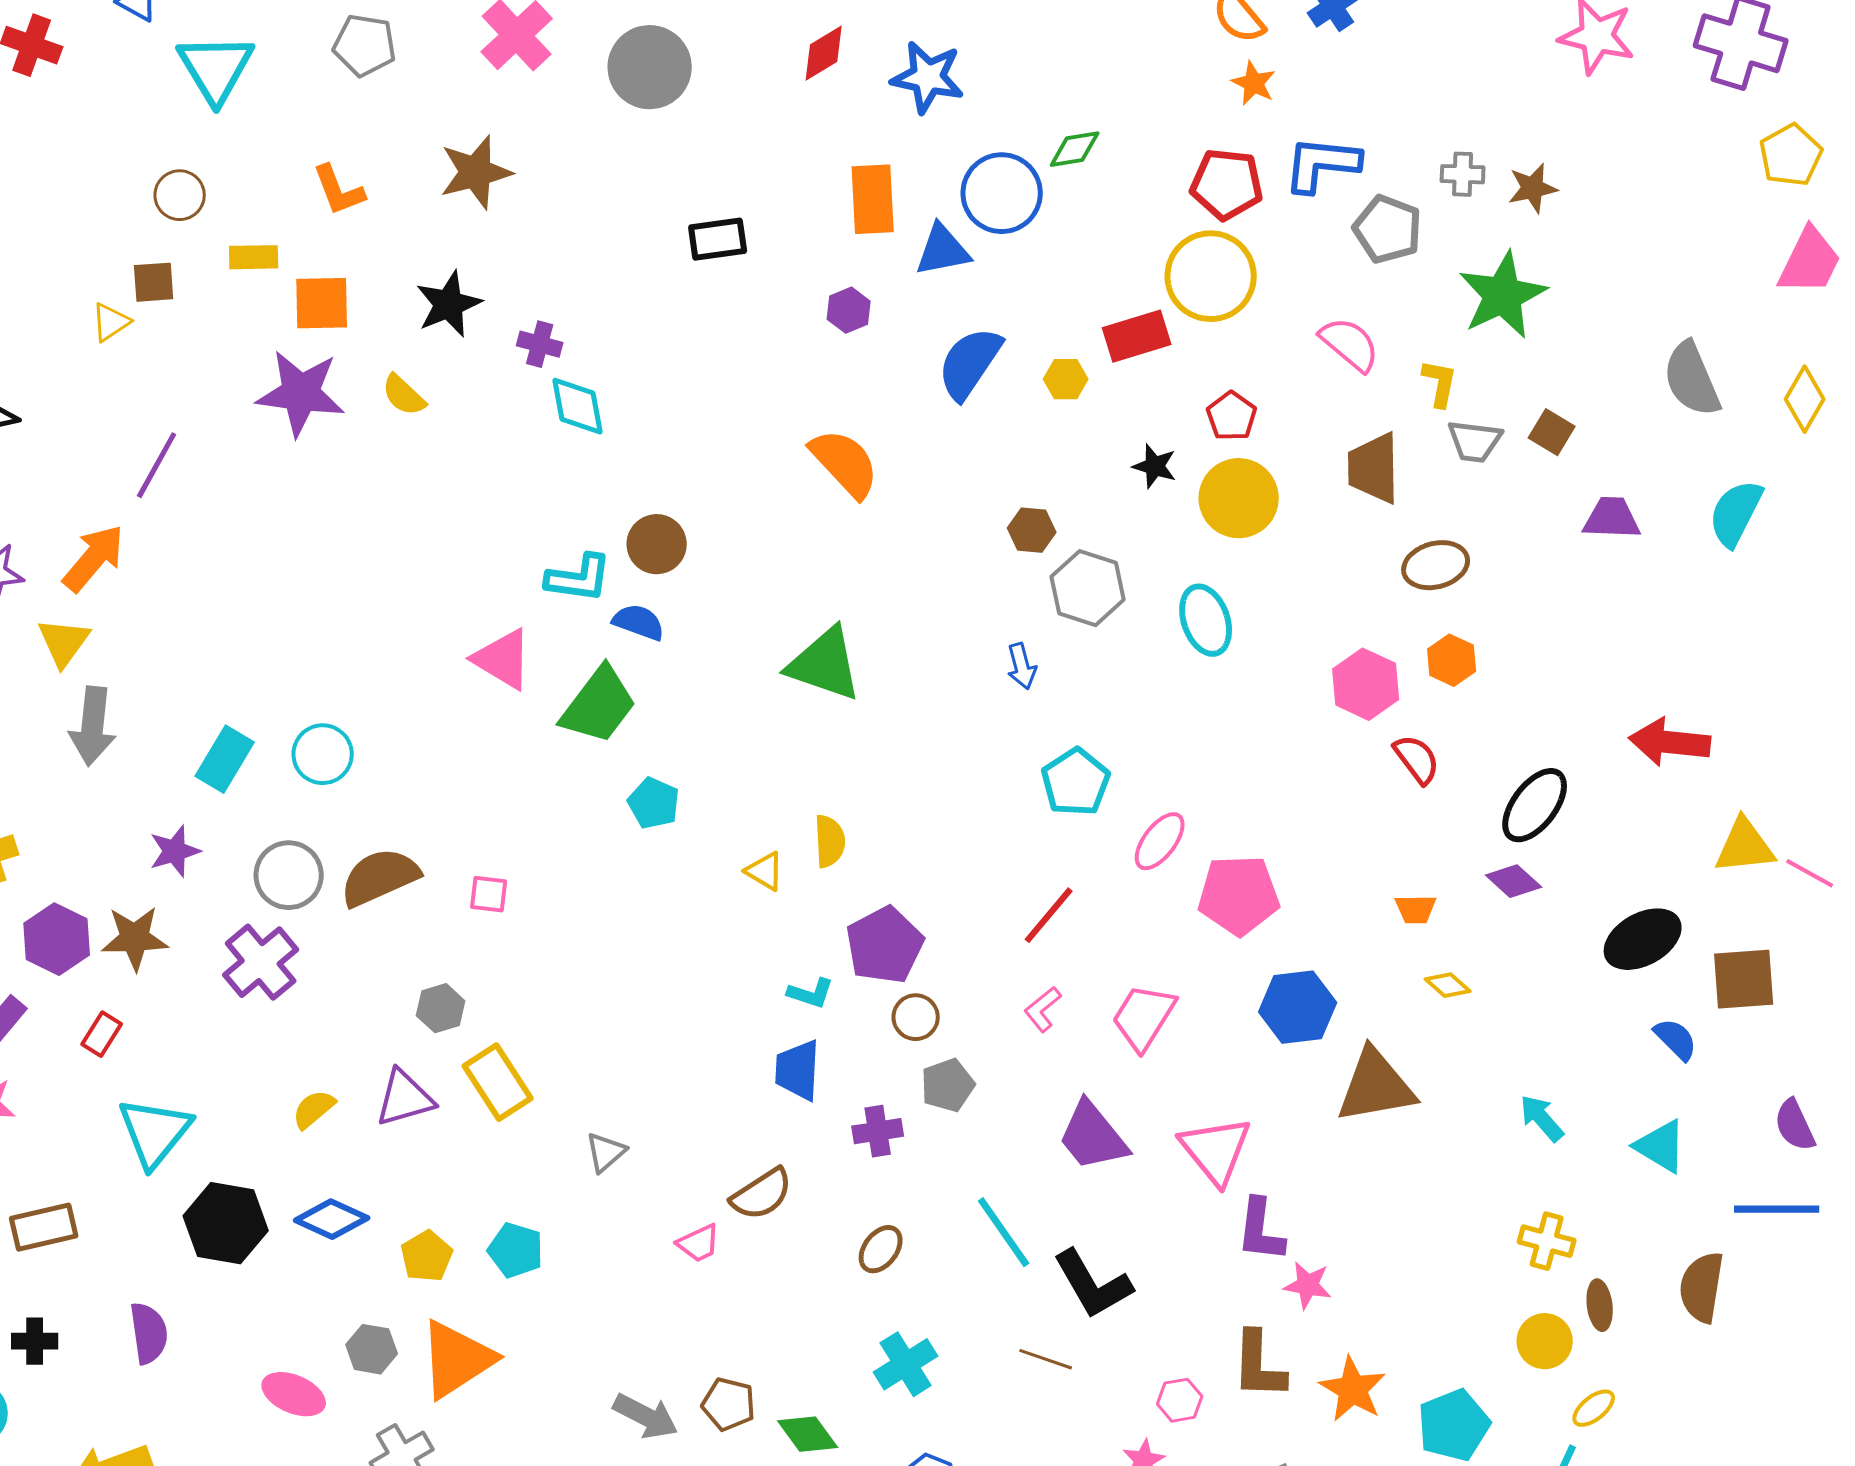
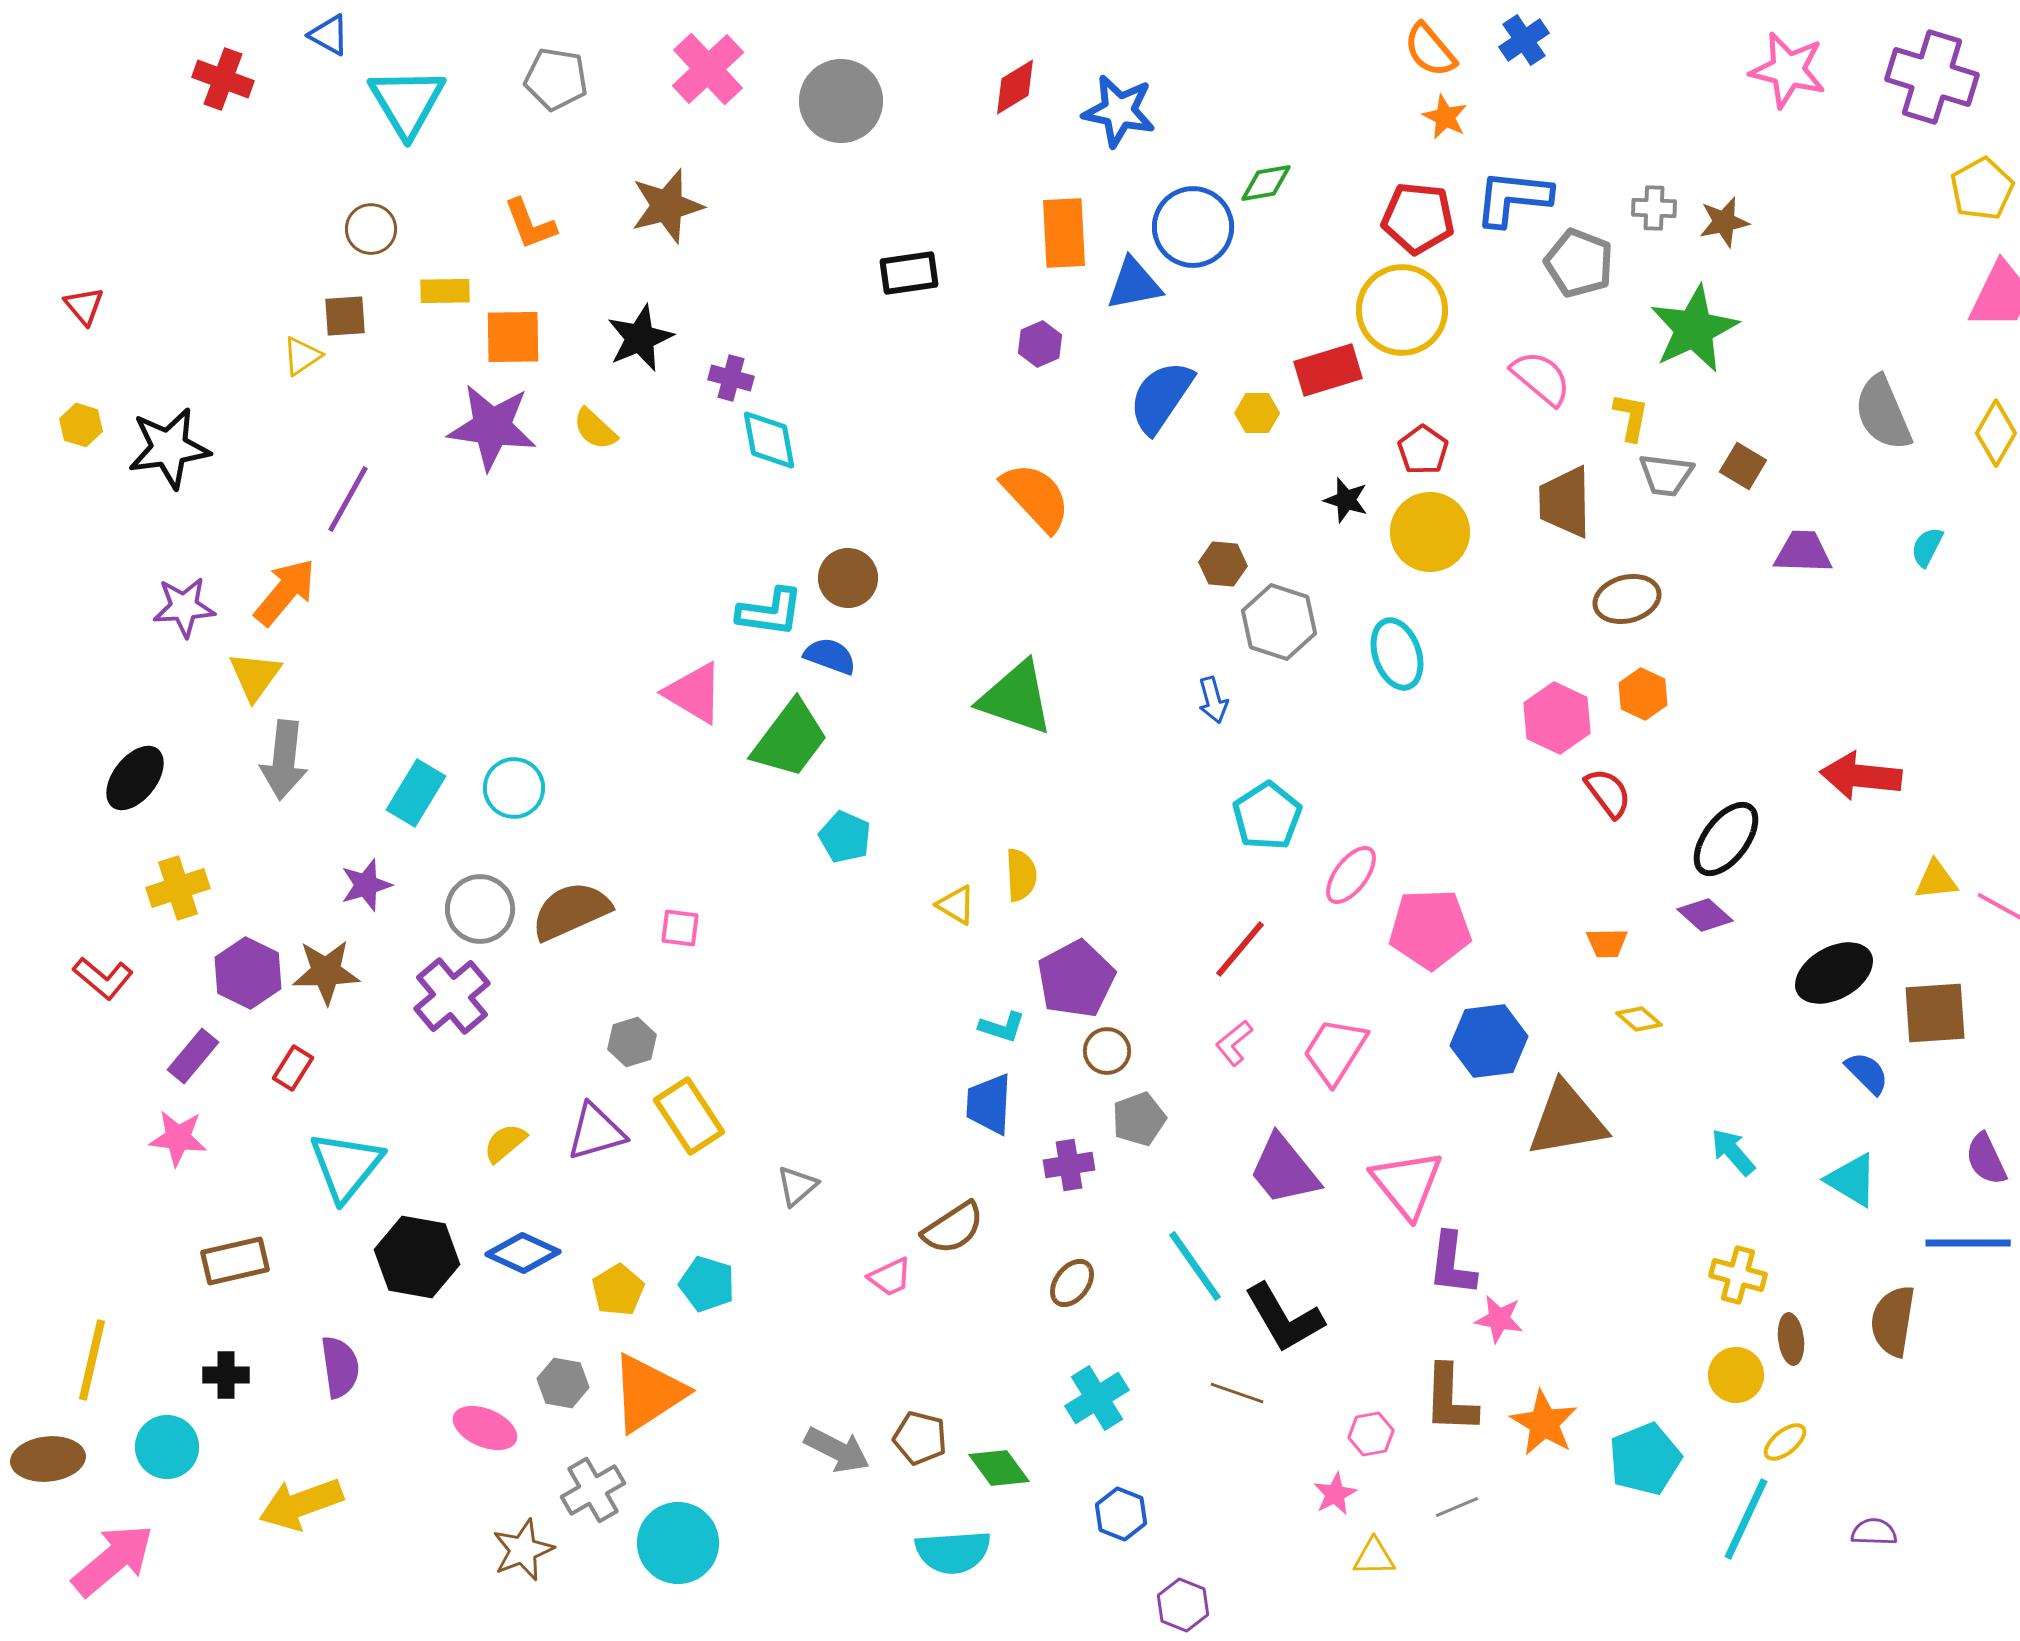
cyan semicircle: (1736, 513) -> (1927, 547), size x0.6
yellow triangle: (1745, 846) -> (1936, 880), size x0.7

